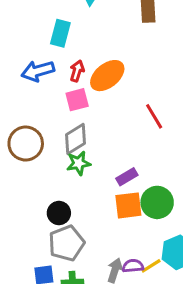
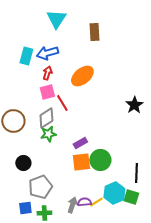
cyan rectangle: (60, 33) -> (26, 56), moved
blue arrow: (38, 71) -> (47, 53), moved
orange ellipse: (107, 76) -> (82, 76), moved
red line: (154, 116) -> (62, 103), moved
black circle: (59, 213) -> (23, 163), moved

